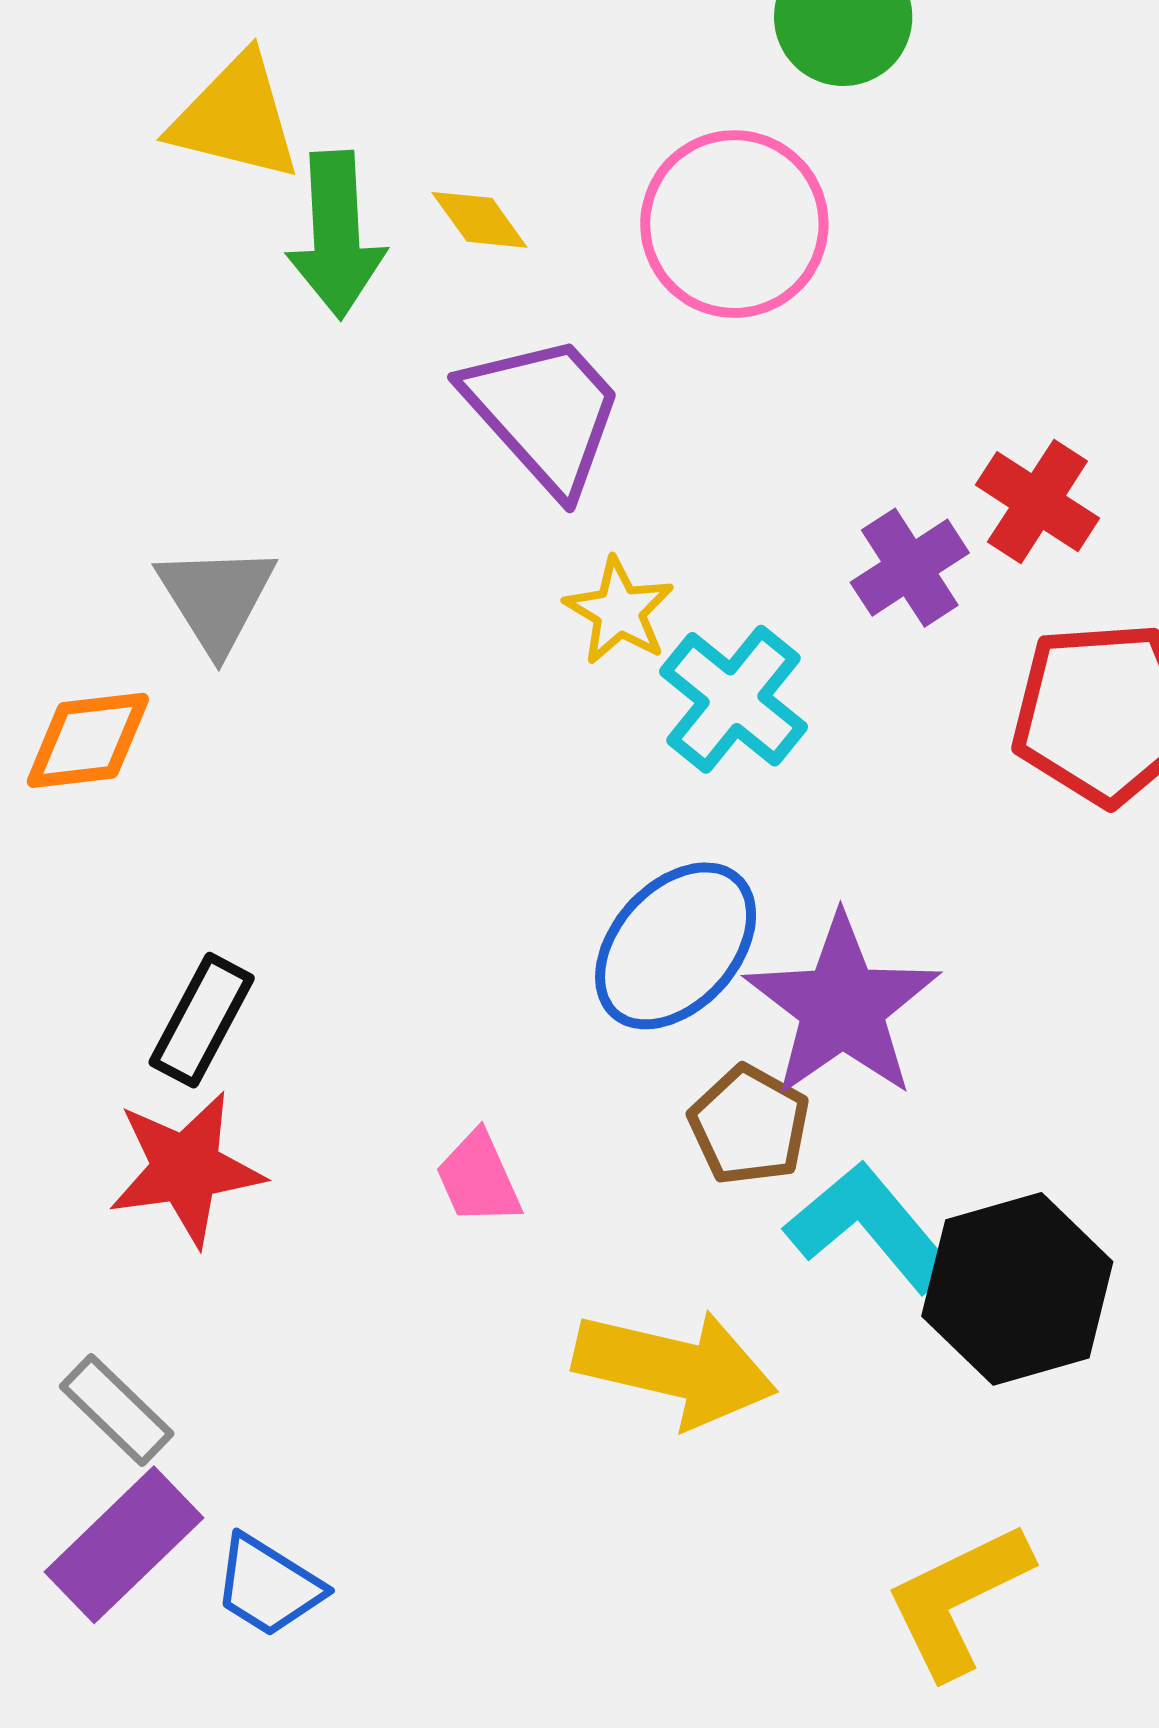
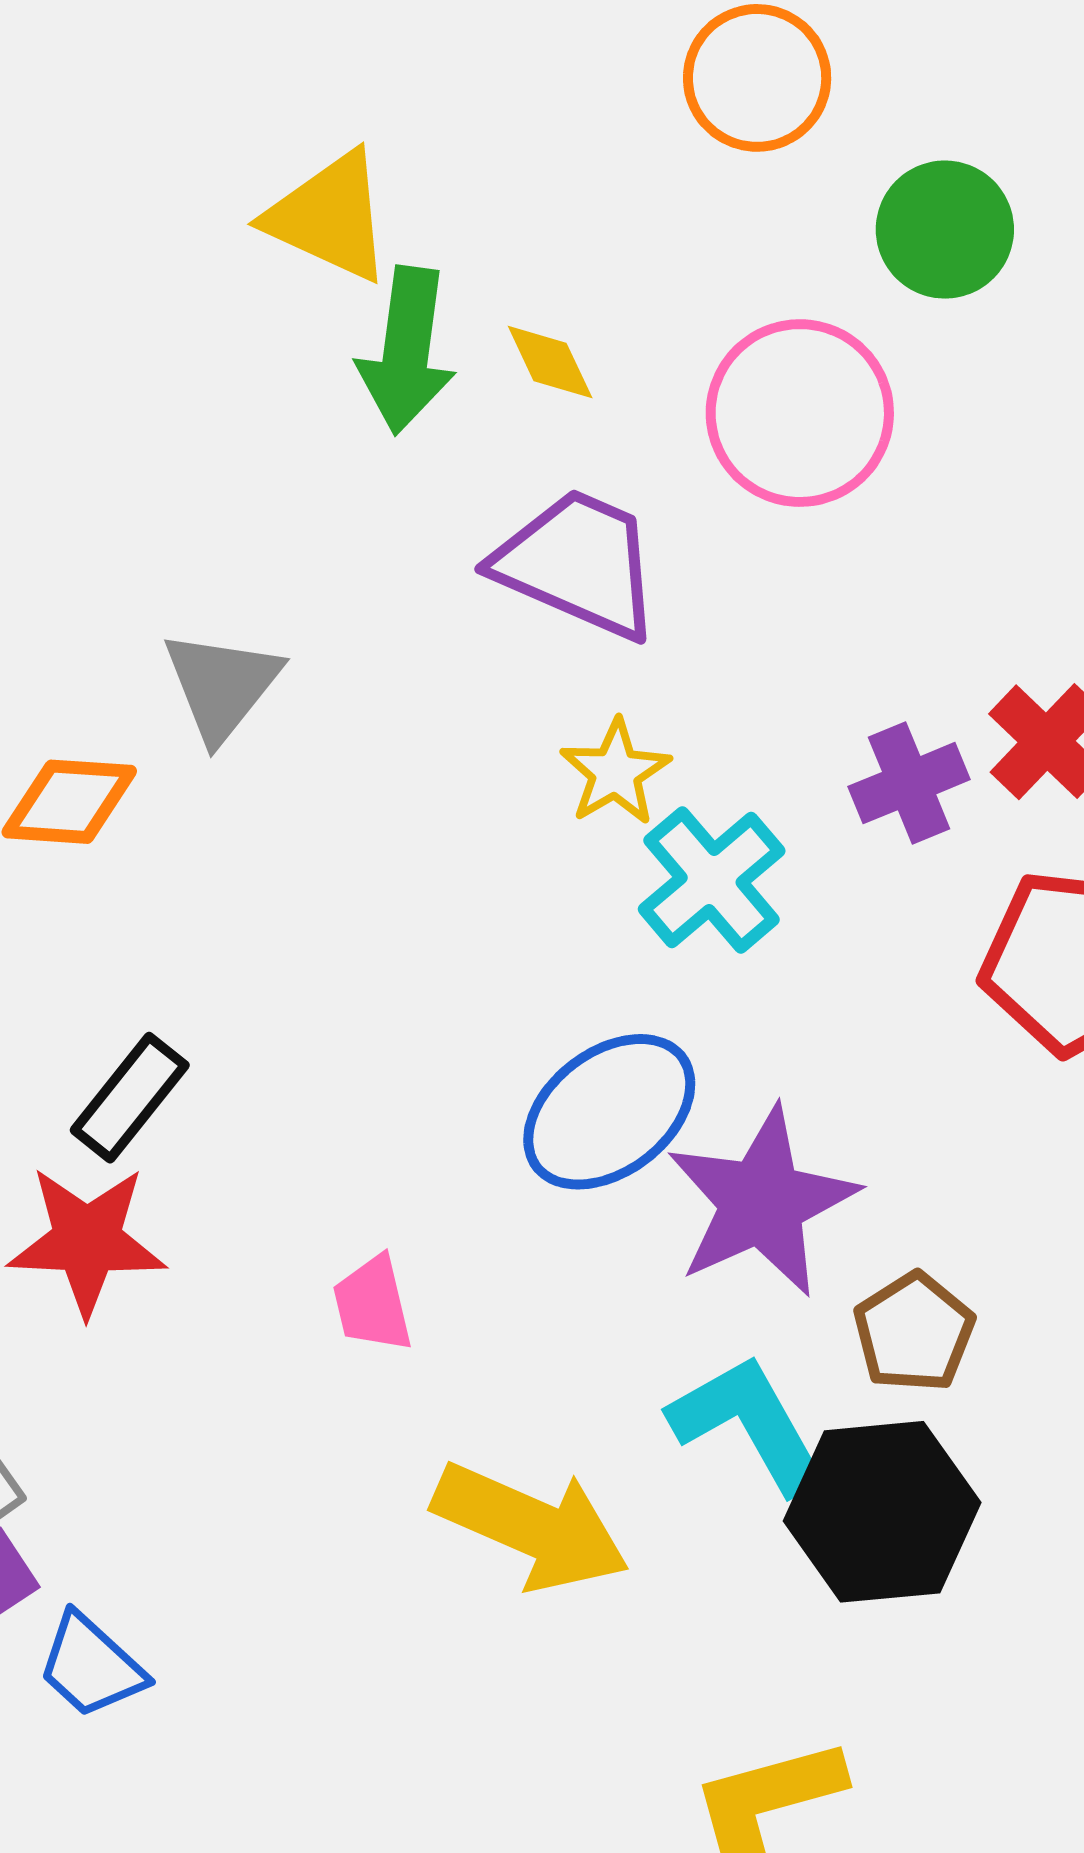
purple trapezoid: (544, 413) -> (578, 564), turned -35
brown pentagon: (749, 1125) -> (914, 1332), moved

